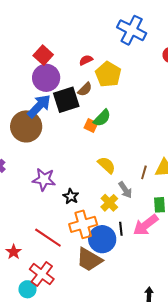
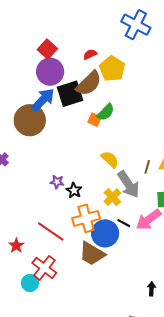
brown semicircle: (85, 89) -> (89, 83), size x1.8
purple star: (44, 179) -> (57, 182), moved, size x0.6
gray arrow: (125, 190) -> (128, 184), size x1.6
black line: (121, 229) -> (124, 223), turned -56

